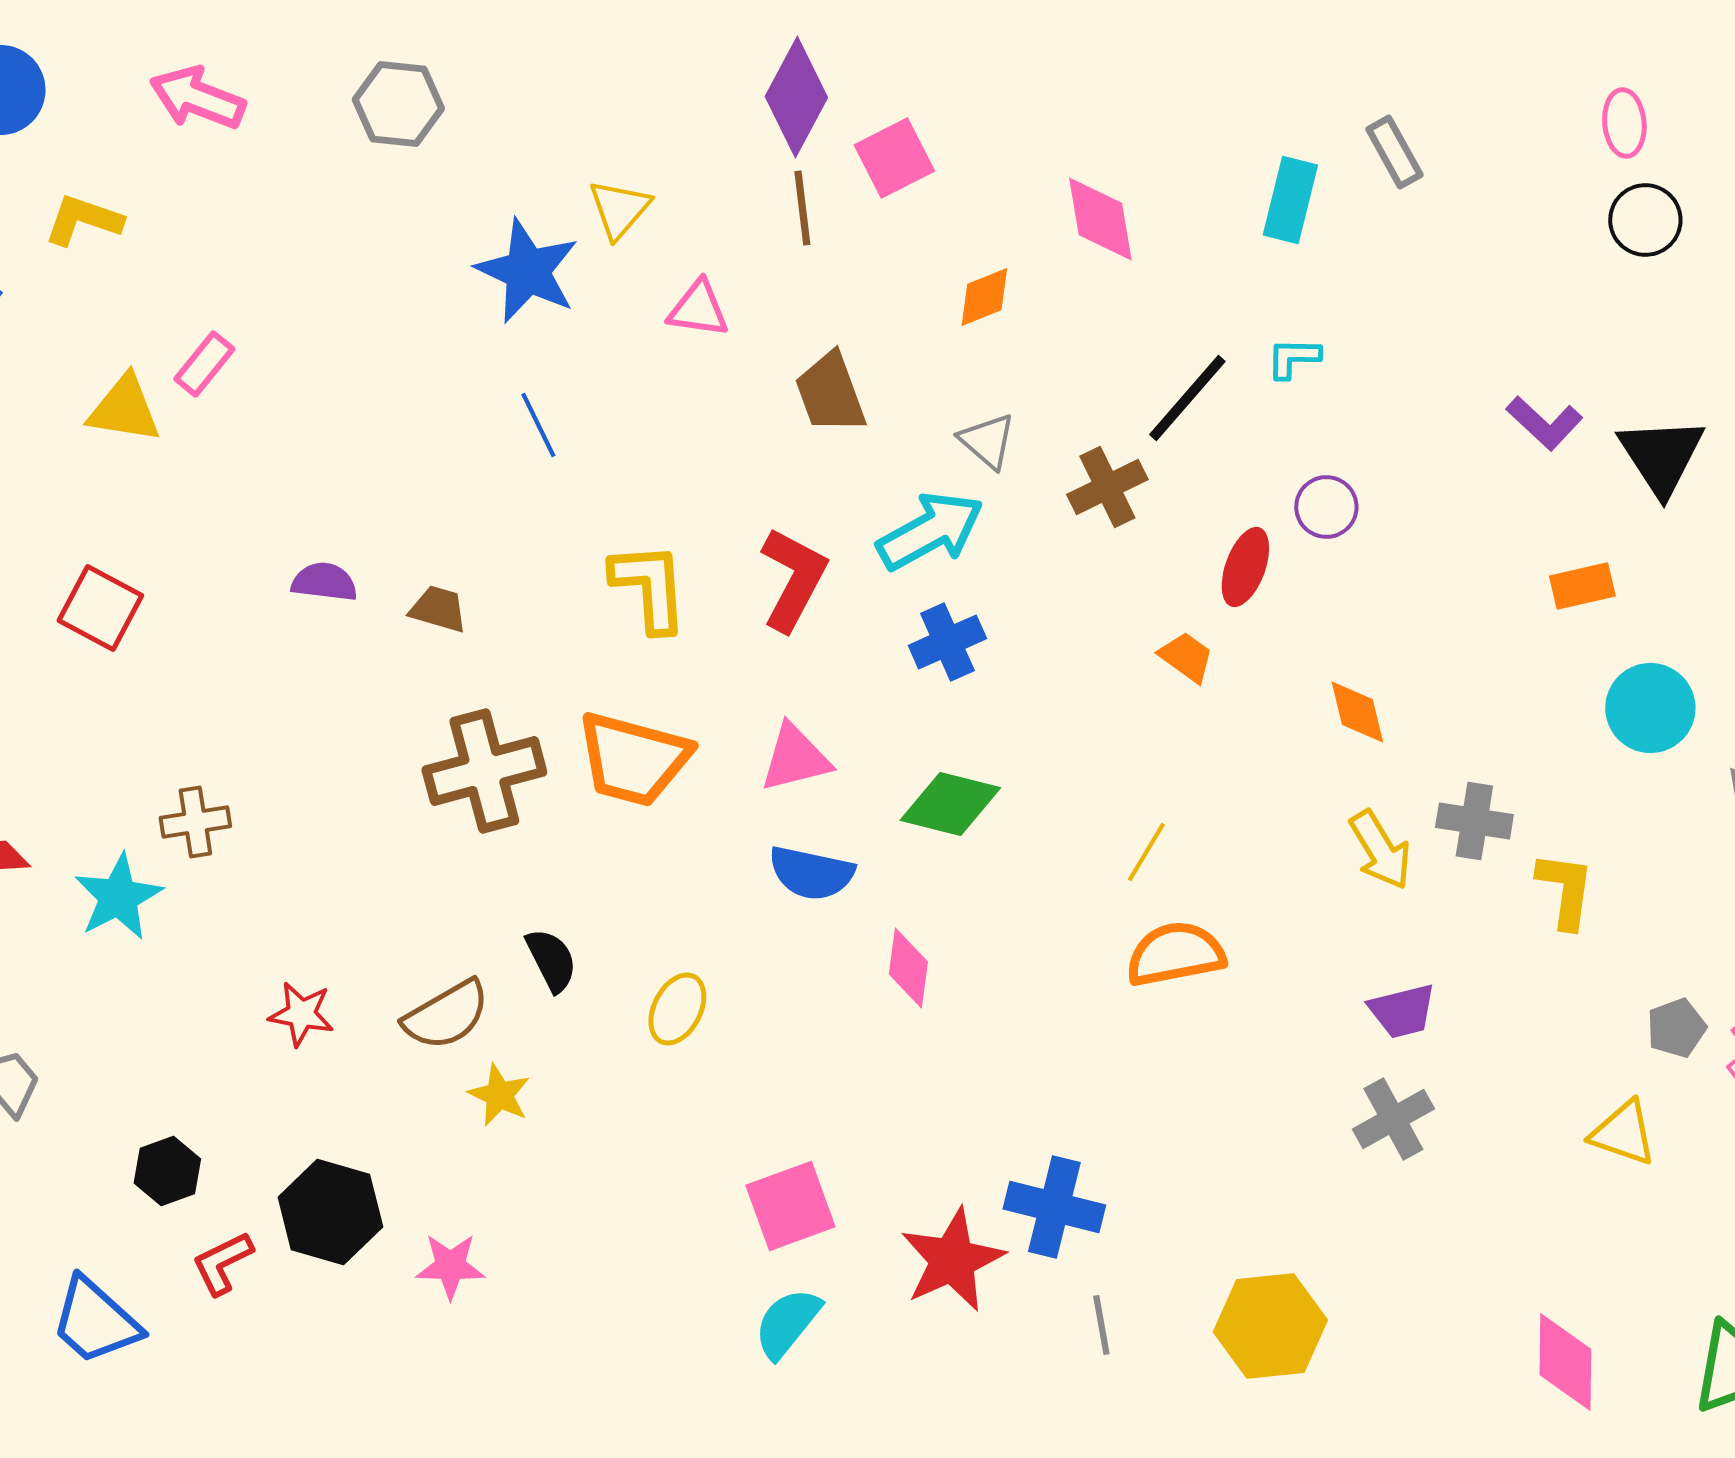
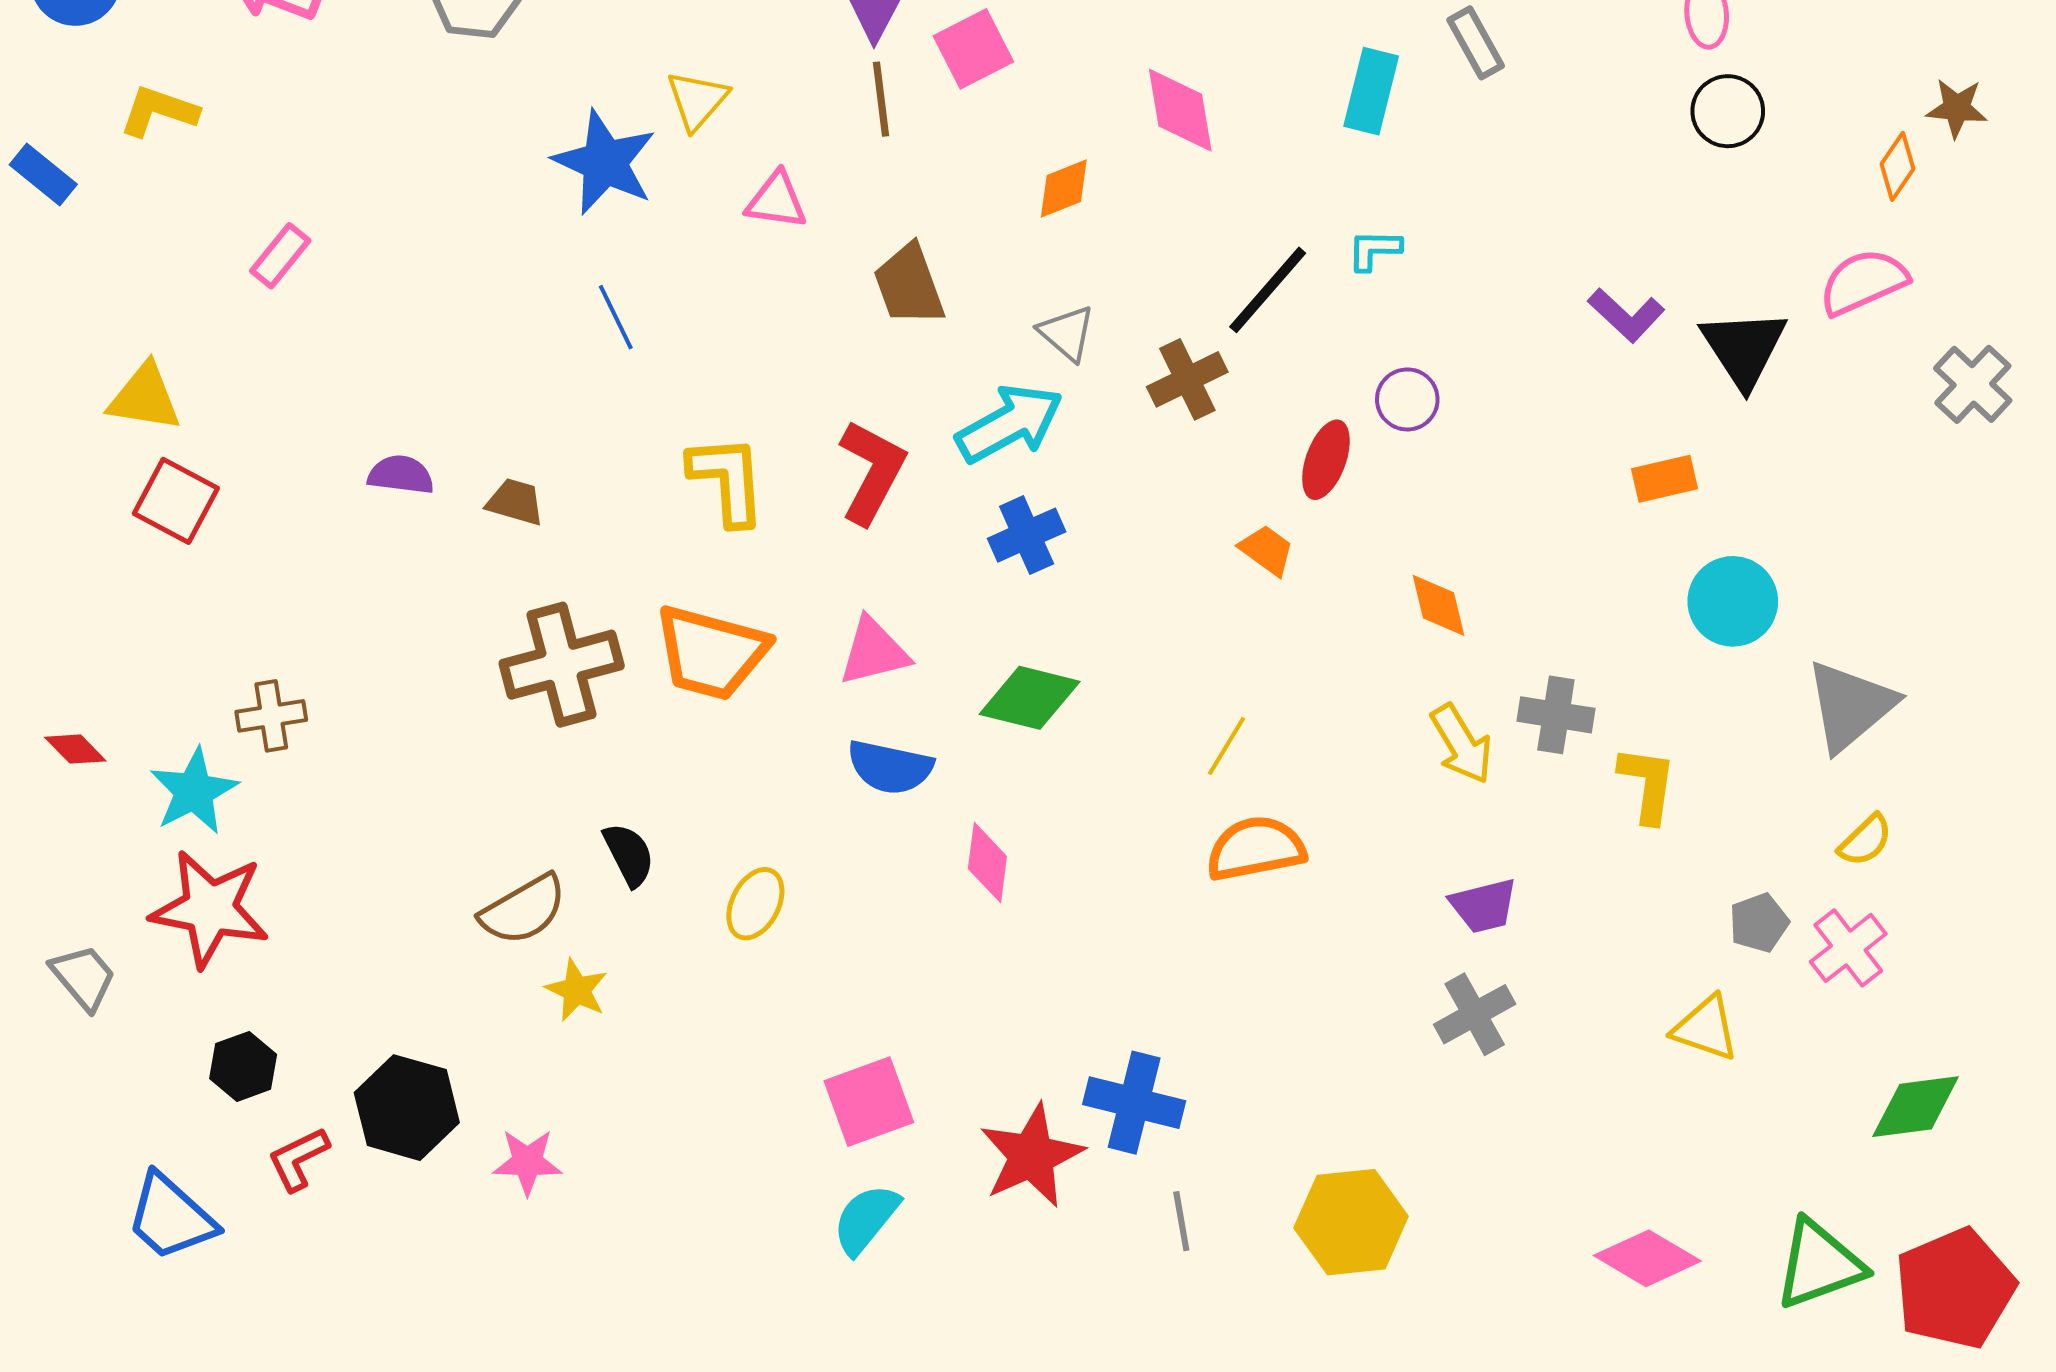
yellow triangle: (124, 409) -> (145, 397), moved
red star: (301, 1014) -> (210, 909), moved, size x1.8
pink diamond: (1565, 1362) -> (1647, 1258), turned -60

